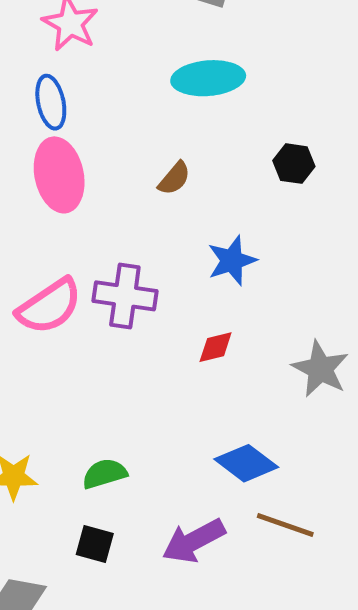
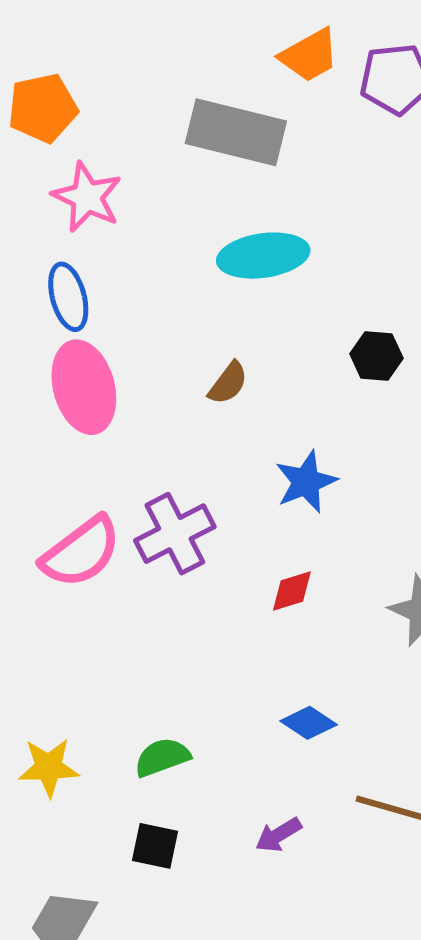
purple cross: (125, 296) -> (175, 534), turned -32
blue diamond: (246, 463) -> (309, 723), moved, size x0.7
purple arrow: (194, 541) -> (278, 835), size x0.6

